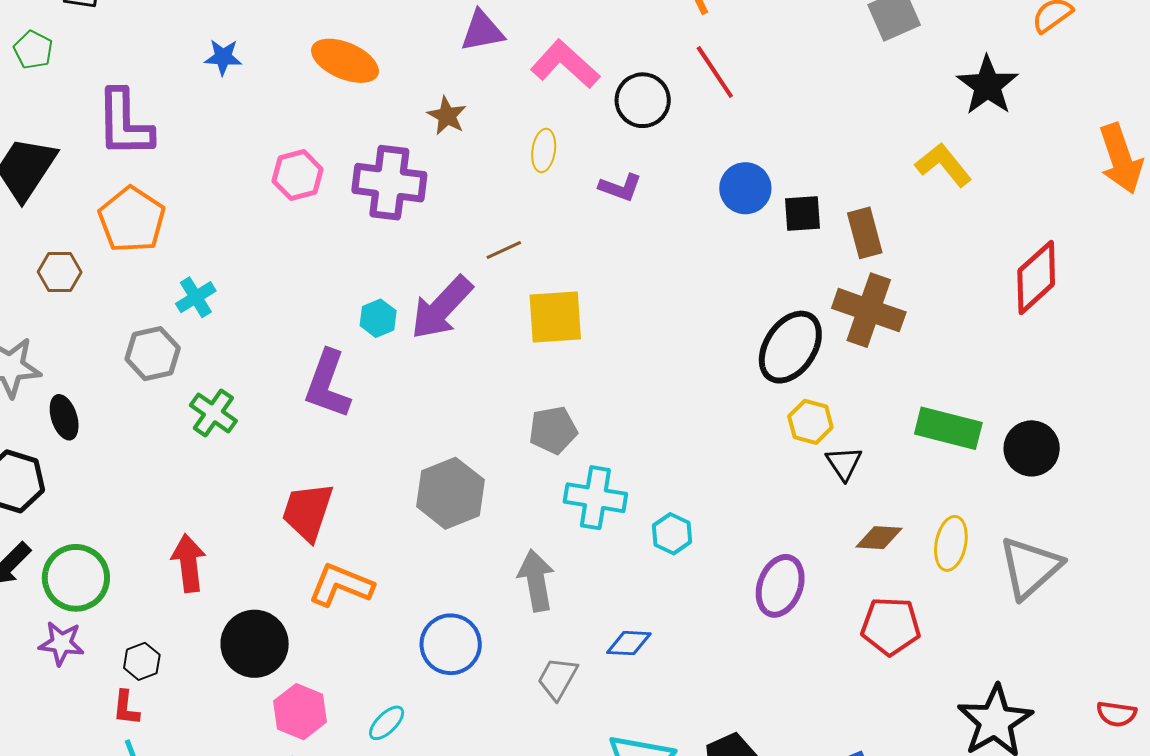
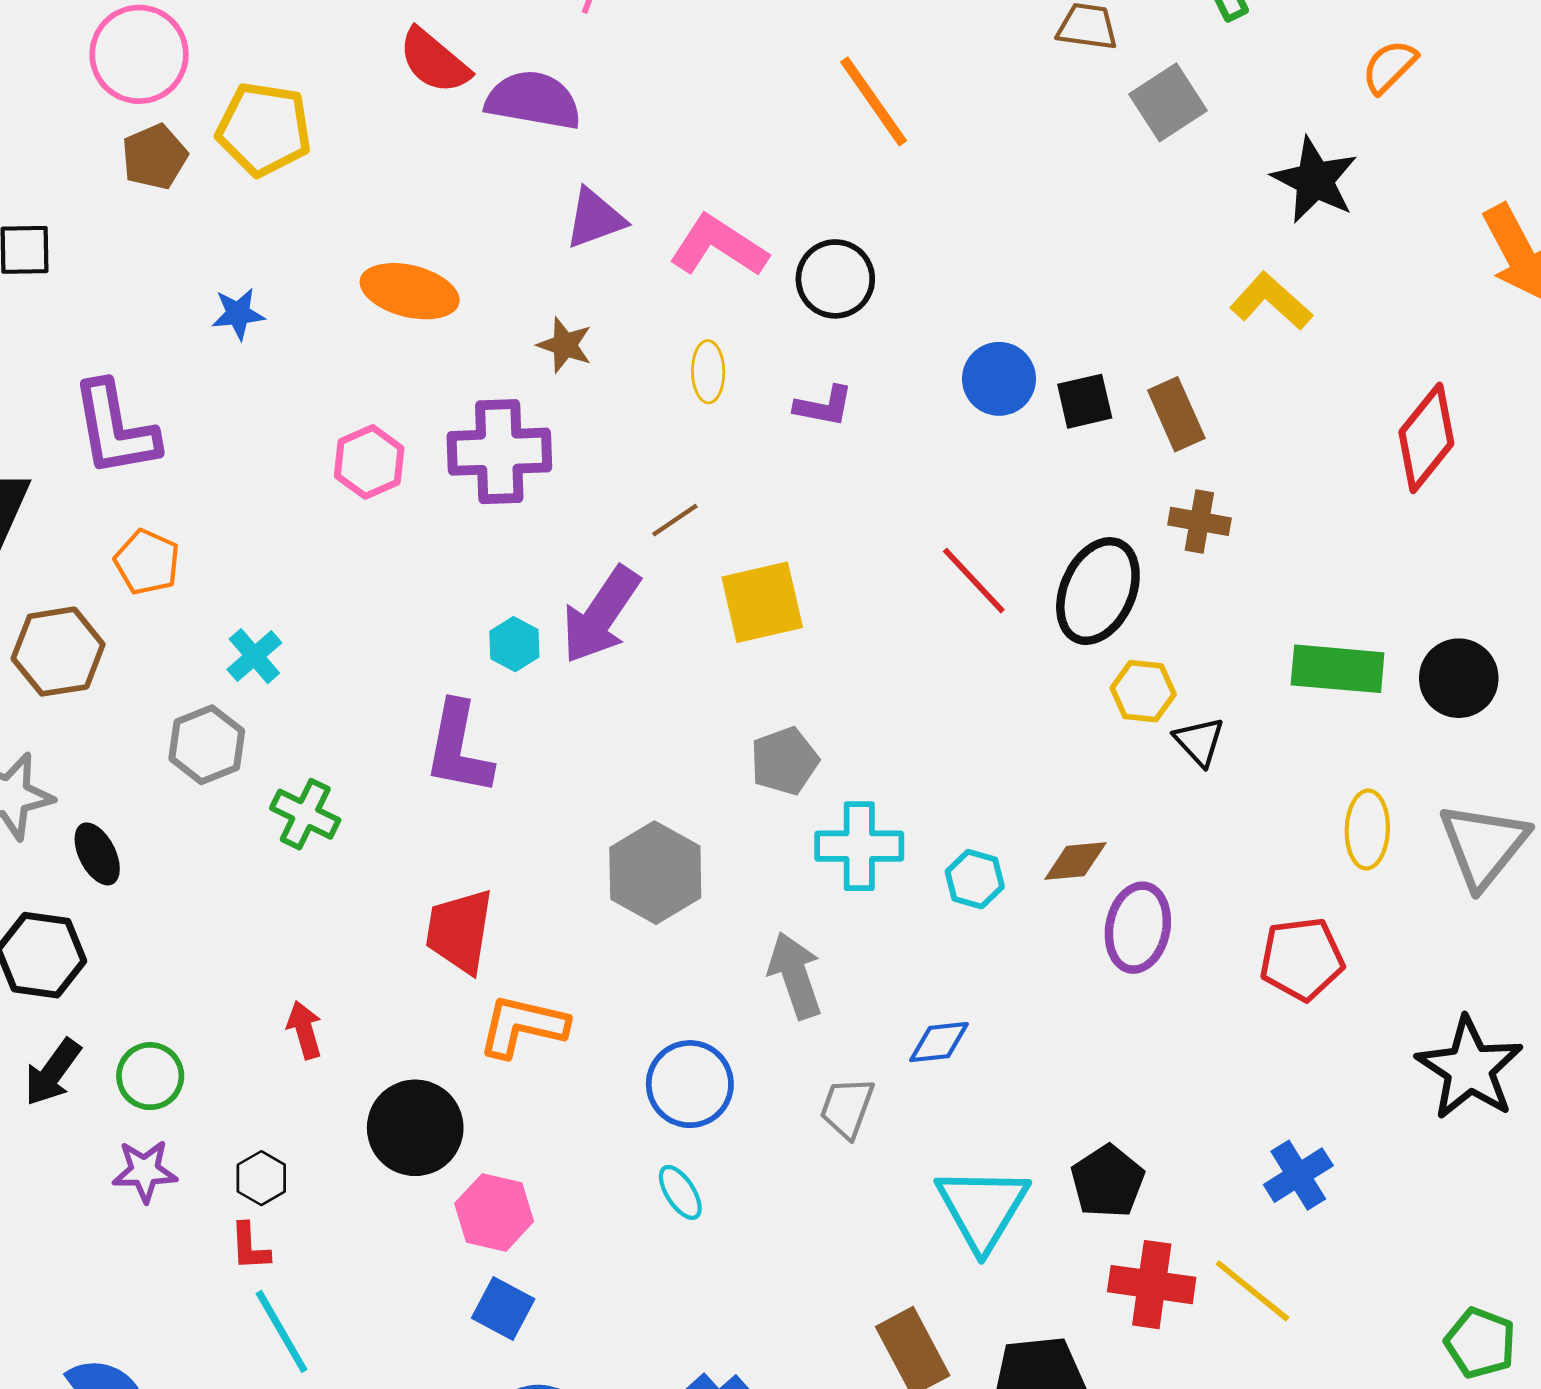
red line: (715, 72) -> (974, 581), moved
orange pentagon: (132, 220) -> (147, 562), size x0.7
brown hexagon: (60, 272) -> (58, 652), size x1.5
brown cross: (869, 310) -> (1199, 521), size x0.6
brown diamond: (879, 538) -> (1075, 861), moved
red arrow: (189, 563) -> (305, 1030), size x0.7
green circle: (76, 578) -> (150, 1076), size x0.7
cyan ellipse: (387, 723) -> (680, 1192), moved, turned -69

